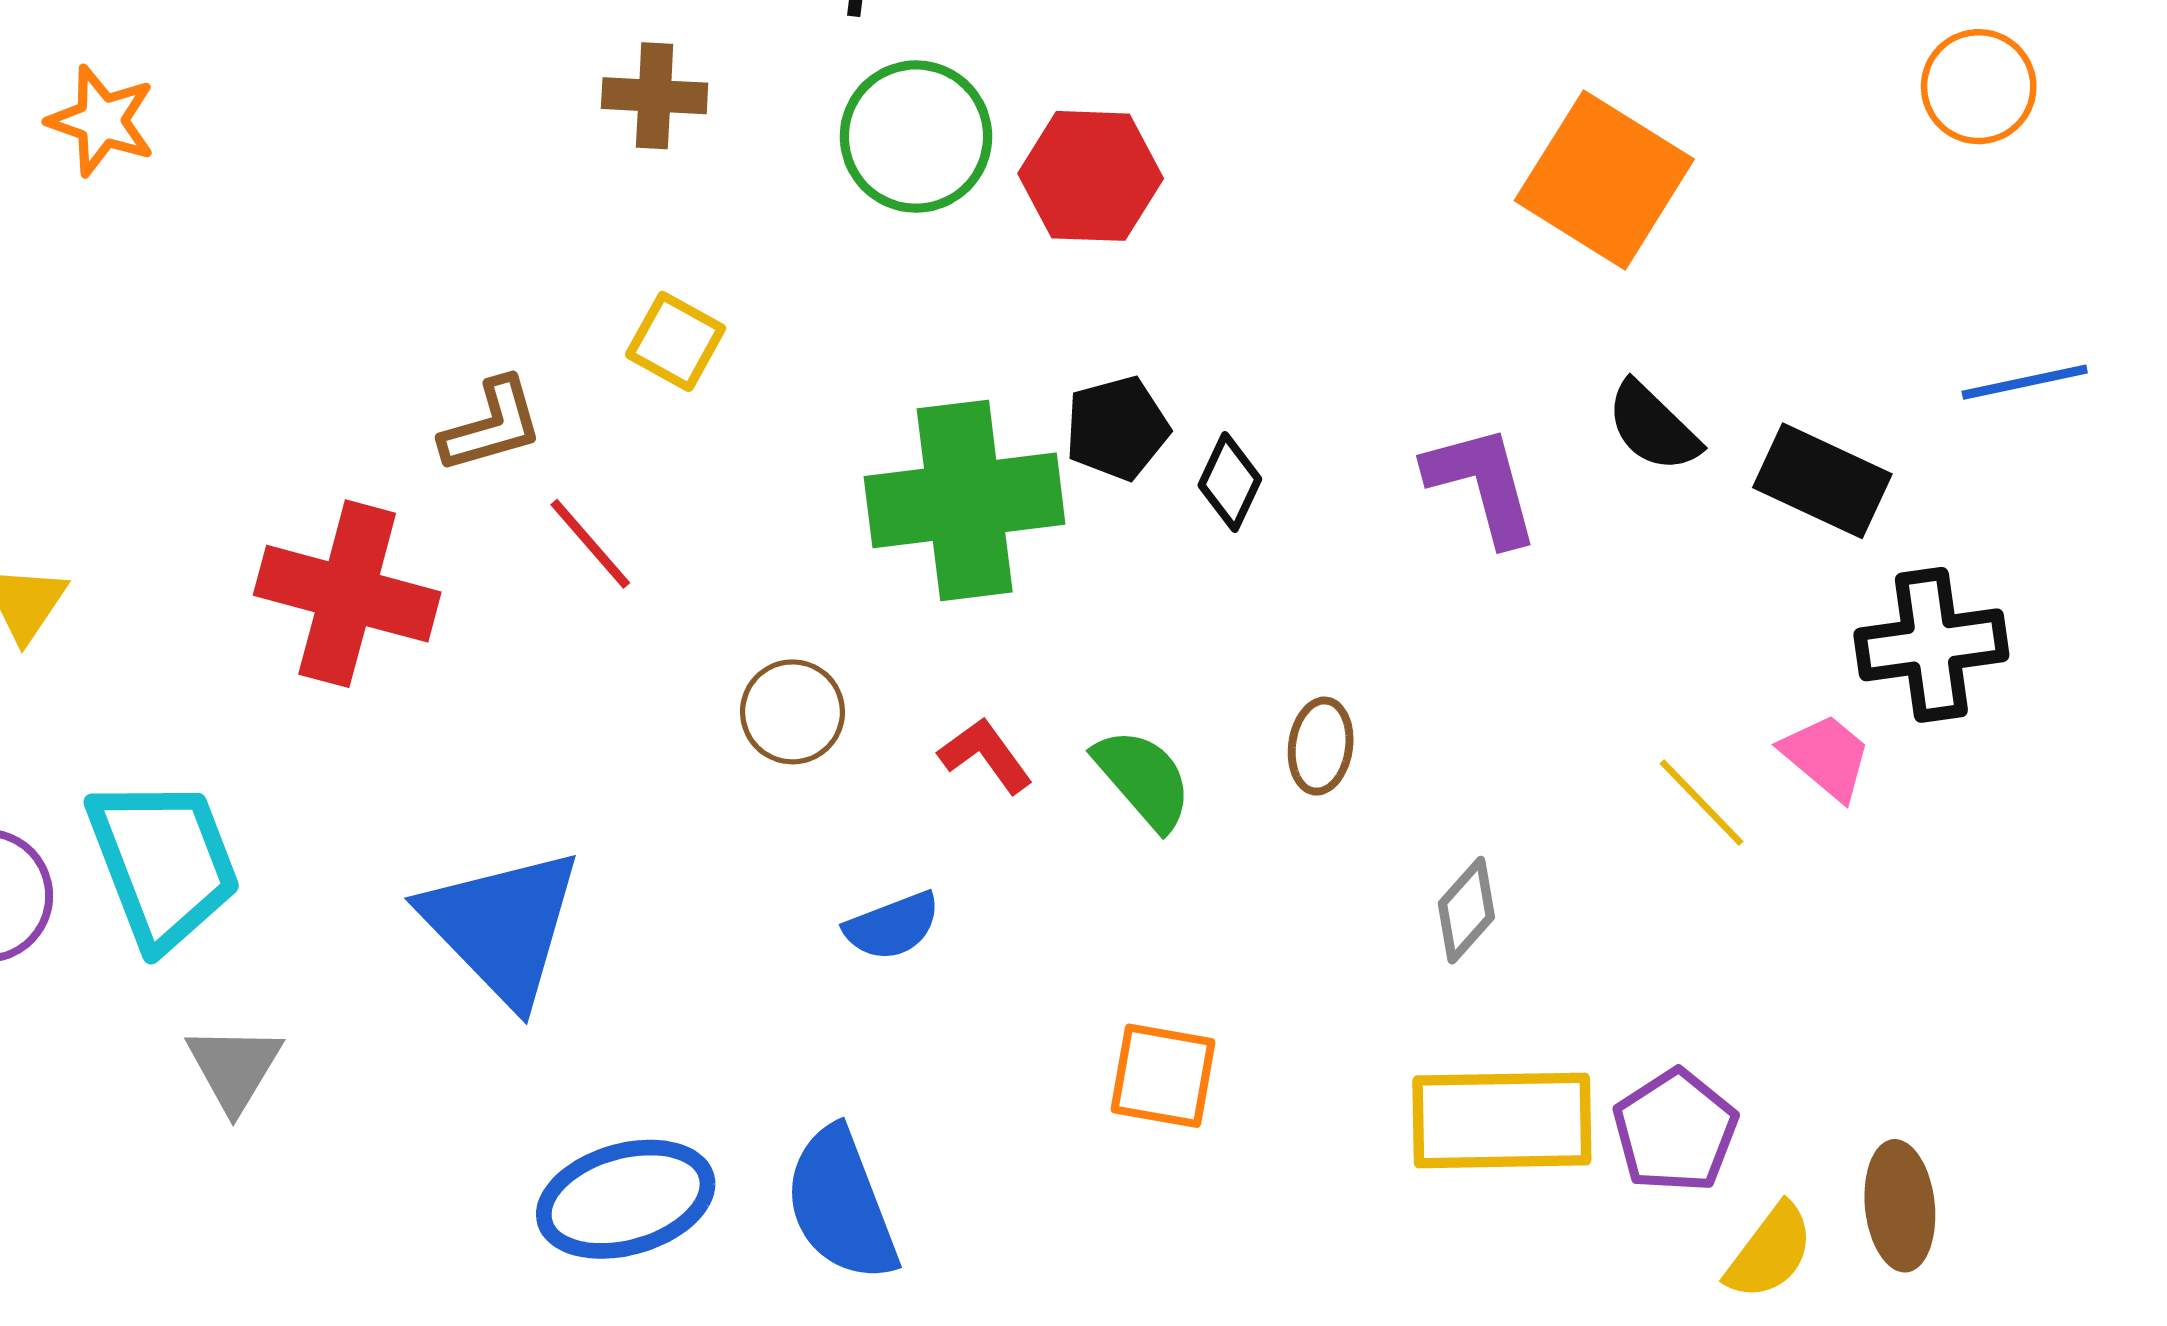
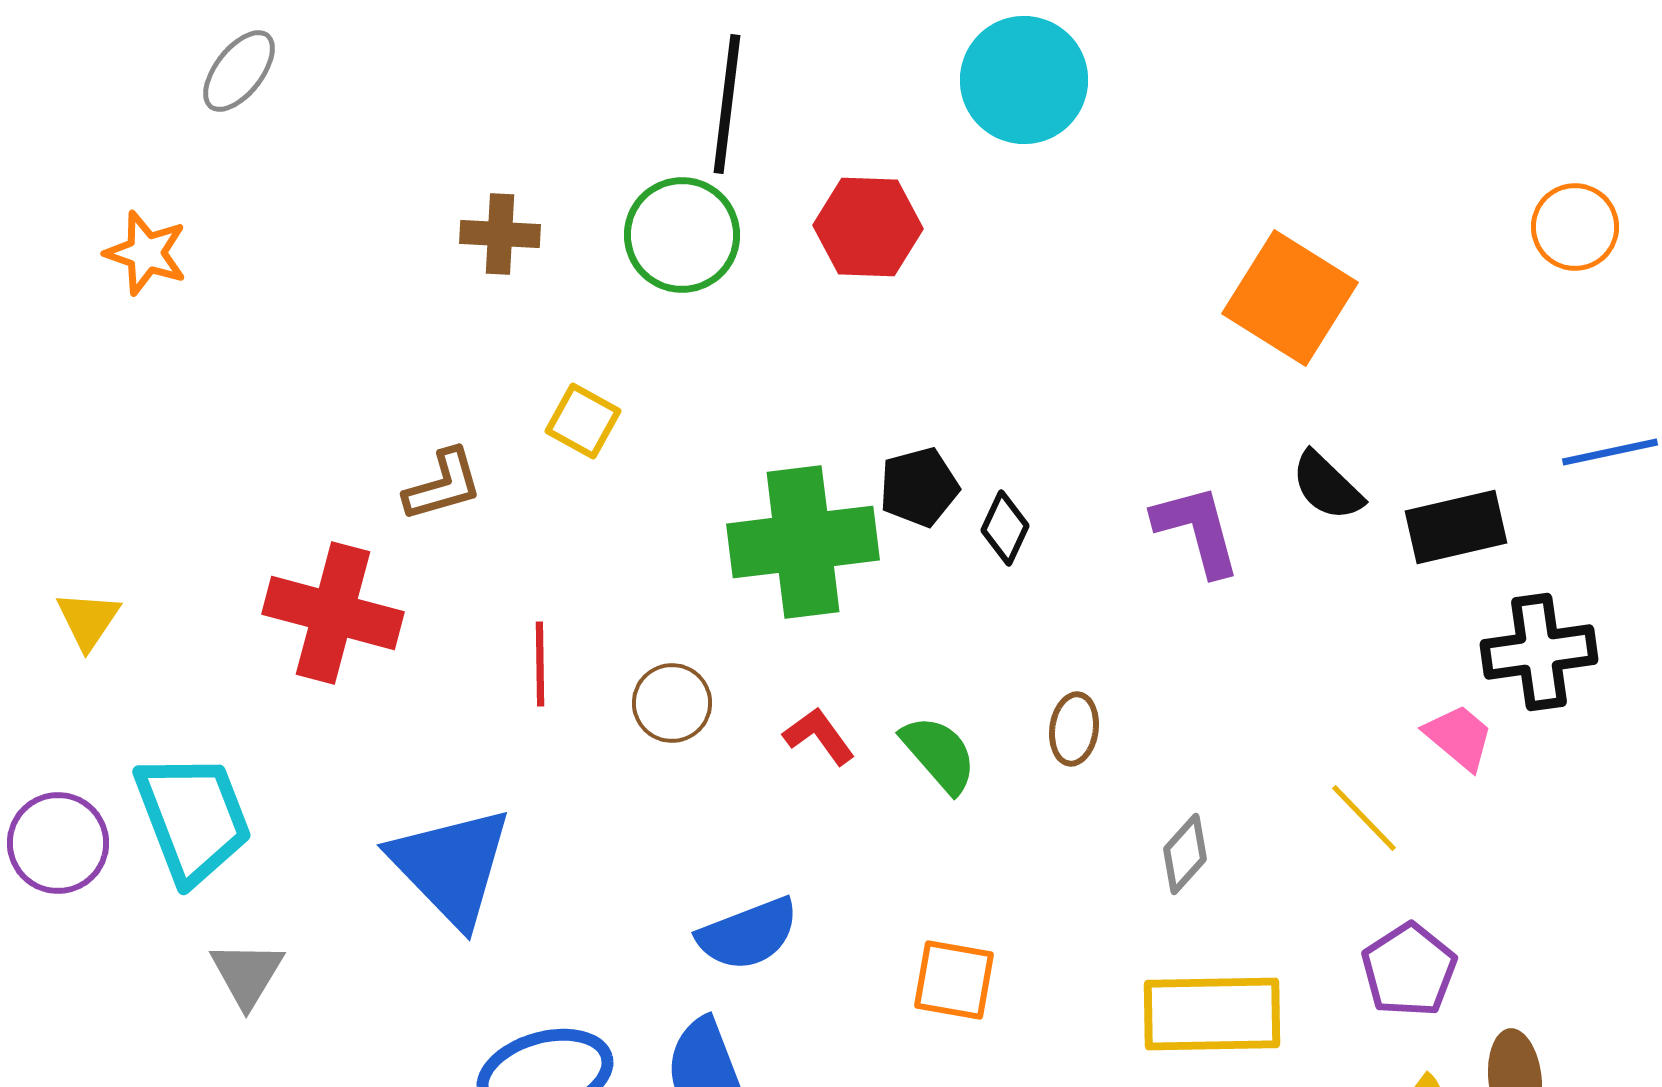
brown cross: (655, 96) -> (500, 234), moved
green circle: (916, 137) -> (682, 235), moved
red hexagon: (1091, 176) -> (868, 227), moved
black rectangle: (1822, 481) -> (1456, 527), turned -38
red line: (590, 544) -> (540, 664), moved, turned 40
yellow line: (1702, 803) -> (1364, 818), moved
blue semicircle: (892, 926) -> (748, 934), moved, size x1.4
purple pentagon: (1675, 1131) -> (1409, 970), moved

